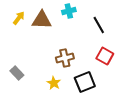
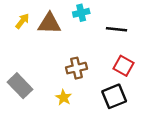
black line: (99, 25) -> (116, 29), turned -54
gray rectangle: (17, 73) -> (20, 86), size x1.5
black square: (85, 82) -> (114, 96), moved

